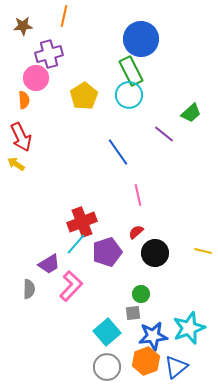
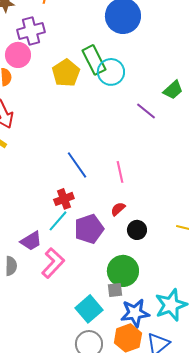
green rectangle: (131, 71) -> (94, 60), moved
blue line: (118, 152) -> (77, 165), moved
red cross: (82, 222) -> (64, 199), size x0.7
black circle: (155, 253) -> (137, 230), size x0.7
green circle: (141, 294) -> (123, 271), size x1.8

